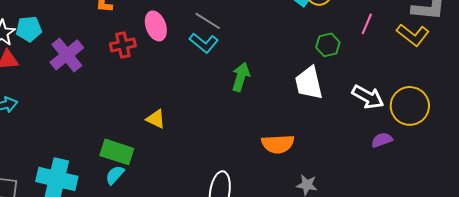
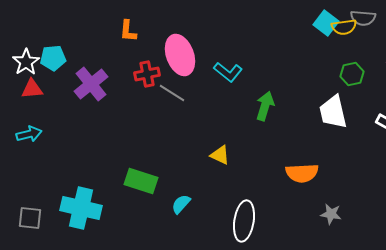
gray line: (208, 21) -> (172, 93), moved
pink ellipse: (156, 26) -> (180, 55), size x1.4
yellow triangle: (156, 119) -> (220, 155), moved
cyan semicircle: (115, 175) -> (181, 204), moved

